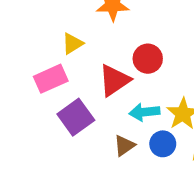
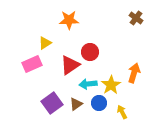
purple square: (76, 117) -> (52, 103), moved

